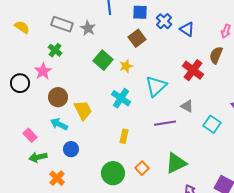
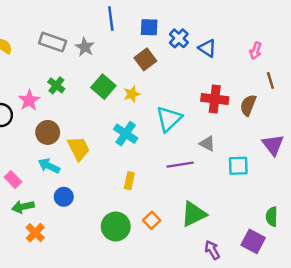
green cross: (55, 50) -> (56, 85), moved
brown semicircle: (216, 55) -> (248, 105), moved
red cross: (193, 70) -> (215, 99), turned -30
cyan square: (212, 124) -> (238, 166), turned -36
orange cross: (57, 178) -> (35, 233), moved

